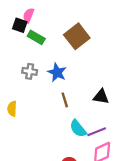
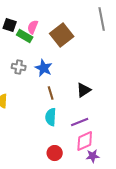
pink semicircle: (29, 15) -> (33, 27), moved
black triangle: (101, 97) -> (84, 90), turned -42
cyan semicircle: (78, 128) -> (51, 117), moved, turned 42

